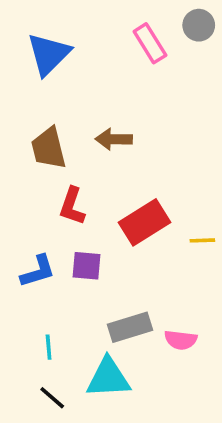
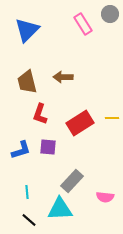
yellow line: (202, 240) -> (112, 118), moved
gray rectangle: (130, 327) -> (72, 181), turned -30
pink semicircle: (181, 340) -> (105, 197), moved

